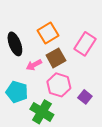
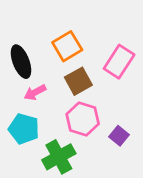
pink arrow: (34, 65) -> (35, 92), moved
green cross: (42, 112) -> (59, 157), turned 30

